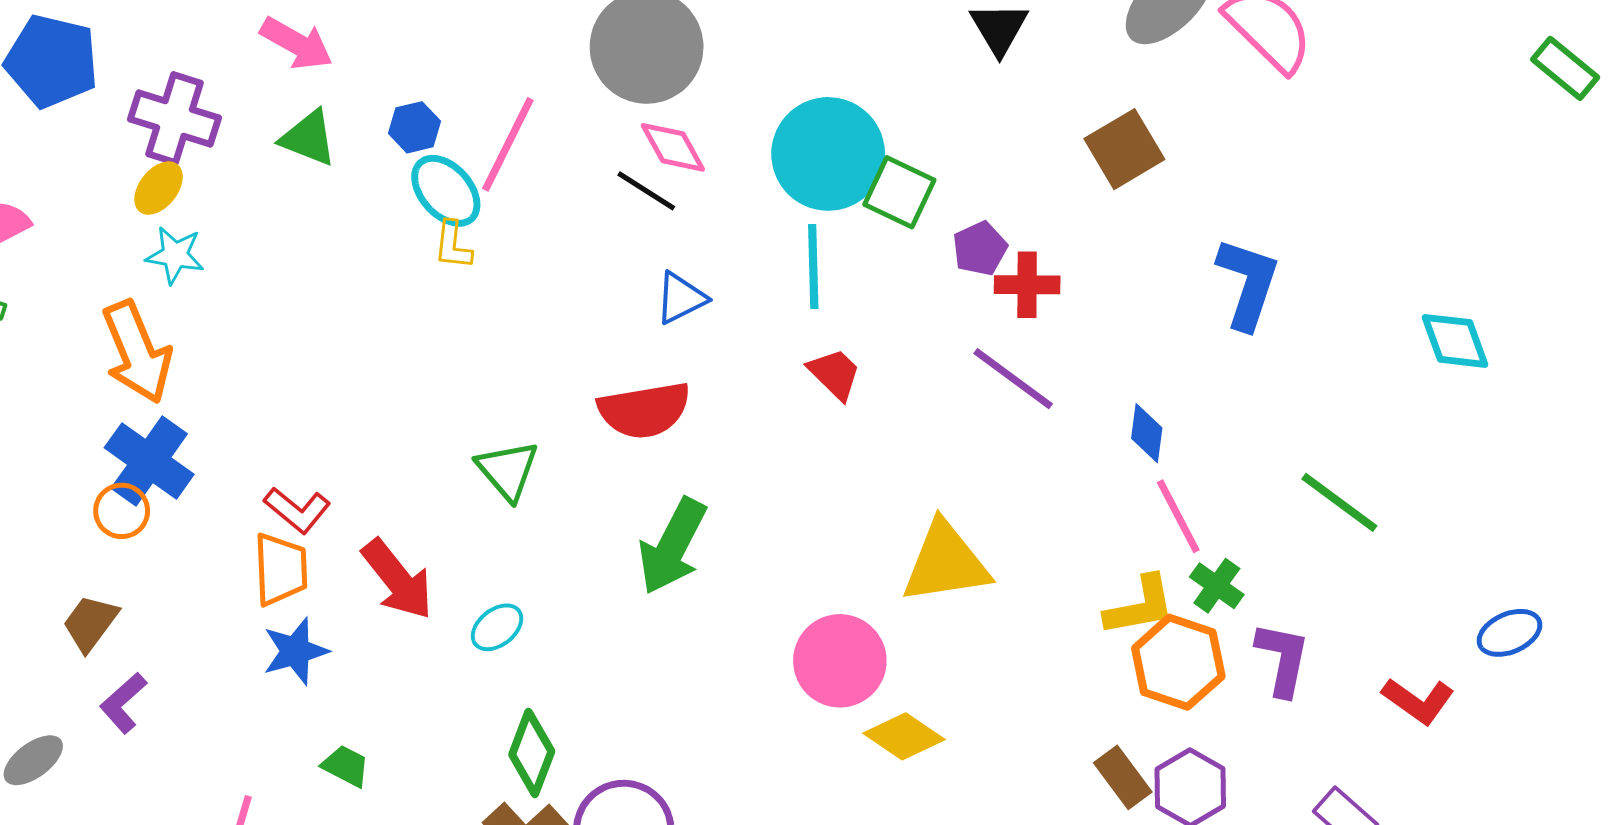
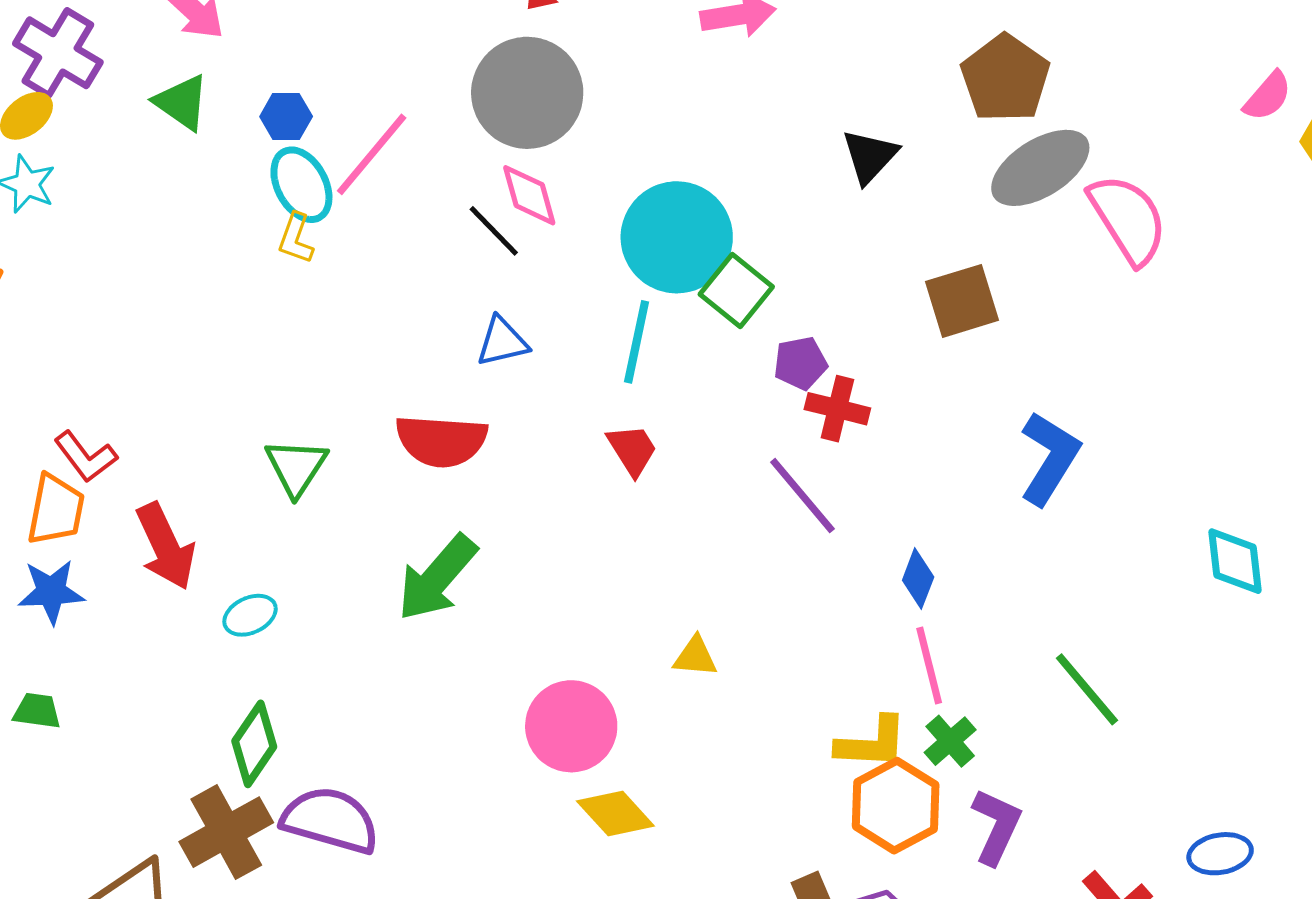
yellow triangle: (946, 563) -> (695, 657), size x0.5
green trapezoid: (346, 766) -> (37, 711), moved, turned -33

